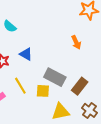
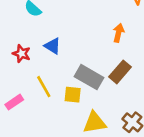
orange arrow: (76, 42) -> (119, 33), turned -144
brown rectangle: (80, 86) -> (120, 72), moved

